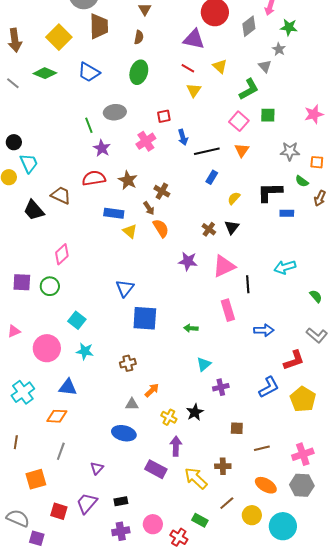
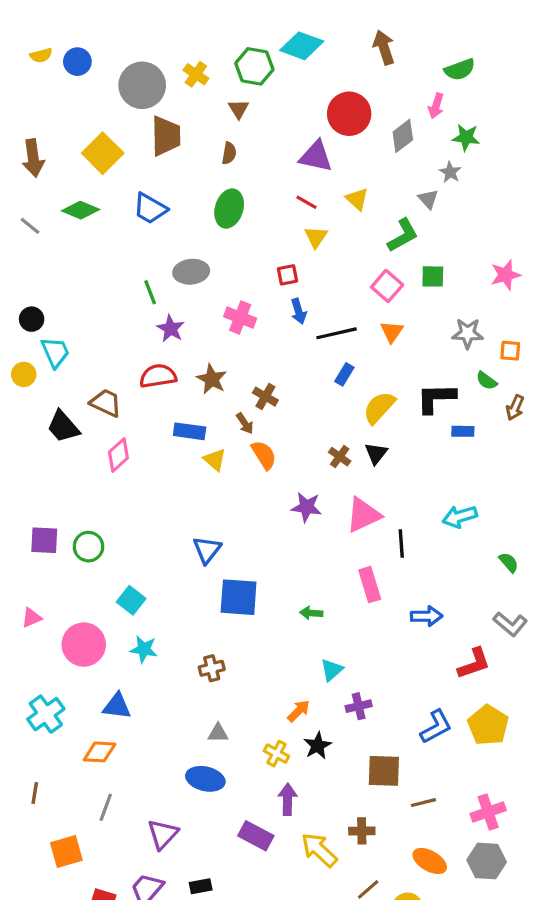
red square: (164, 116) -> (288, 275), moved
pink cross: (146, 141) -> (240, 318), turned -36
yellow semicircle: (234, 198) -> (379, 408), size x1.6
pink diamond: (62, 254) -> (118, 455), moved
blue L-shape: (269, 387) -> (436, 727), moved
orange arrow: (152, 390) -> (299, 711), moved
brown square: (237, 428) -> (384, 771), size x1.6
purple triangle: (97, 468) -> (163, 834), size x1.5

